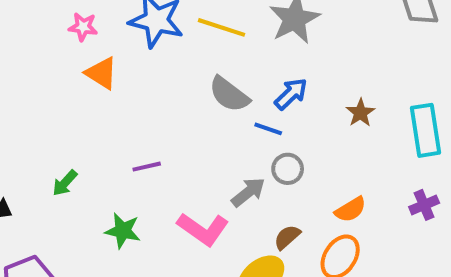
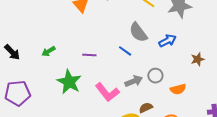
blue line: (268, 129) -> (125, 51), moved
orange semicircle: (350, 210) -> (178, 89), moved
green star: (123, 231) -> (69, 82), size x1.4

